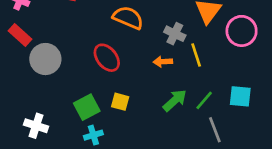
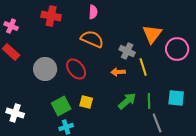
gray circle: (45, 59) -> (45, 69), moved
green line: (204, 100) -> (149, 101), turned -42
white cross: (36, 126) -> (15, 113), moved

